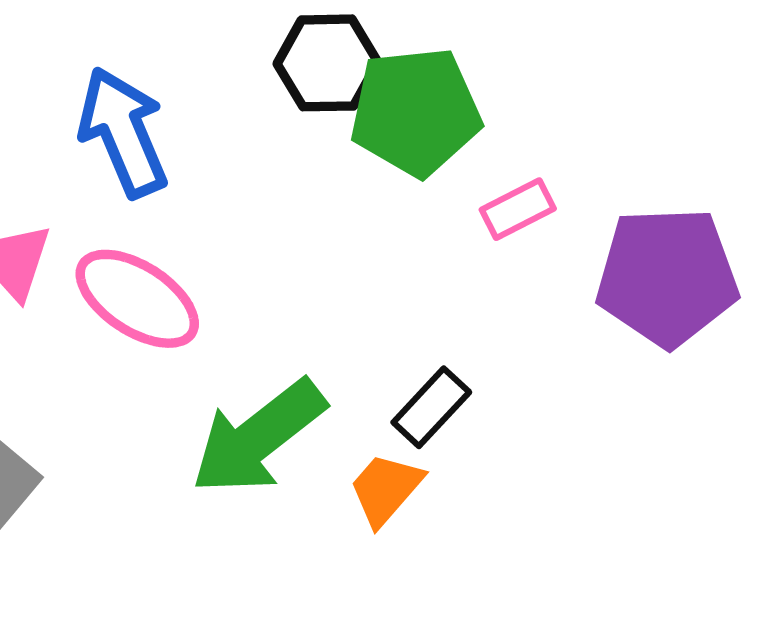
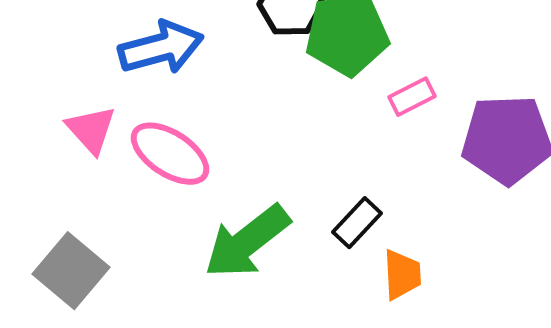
blue arrow: (123, 132) -> (161, 48), turned 98
orange trapezoid: (386, 489) -> (402, 275), moved, turned 136

